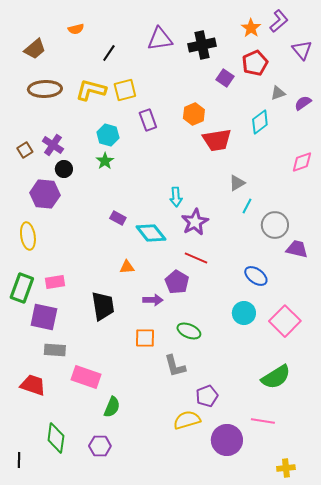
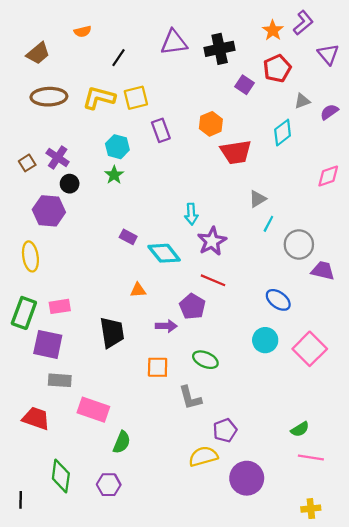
green semicircle: (276, 377) -> (300, 429), moved, size x0.6
pink line: (263, 421) -> (311, 457), moved

